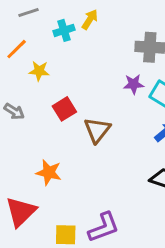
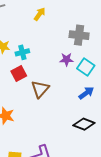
cyan cross: (64, 30) -> (22, 52), moved

